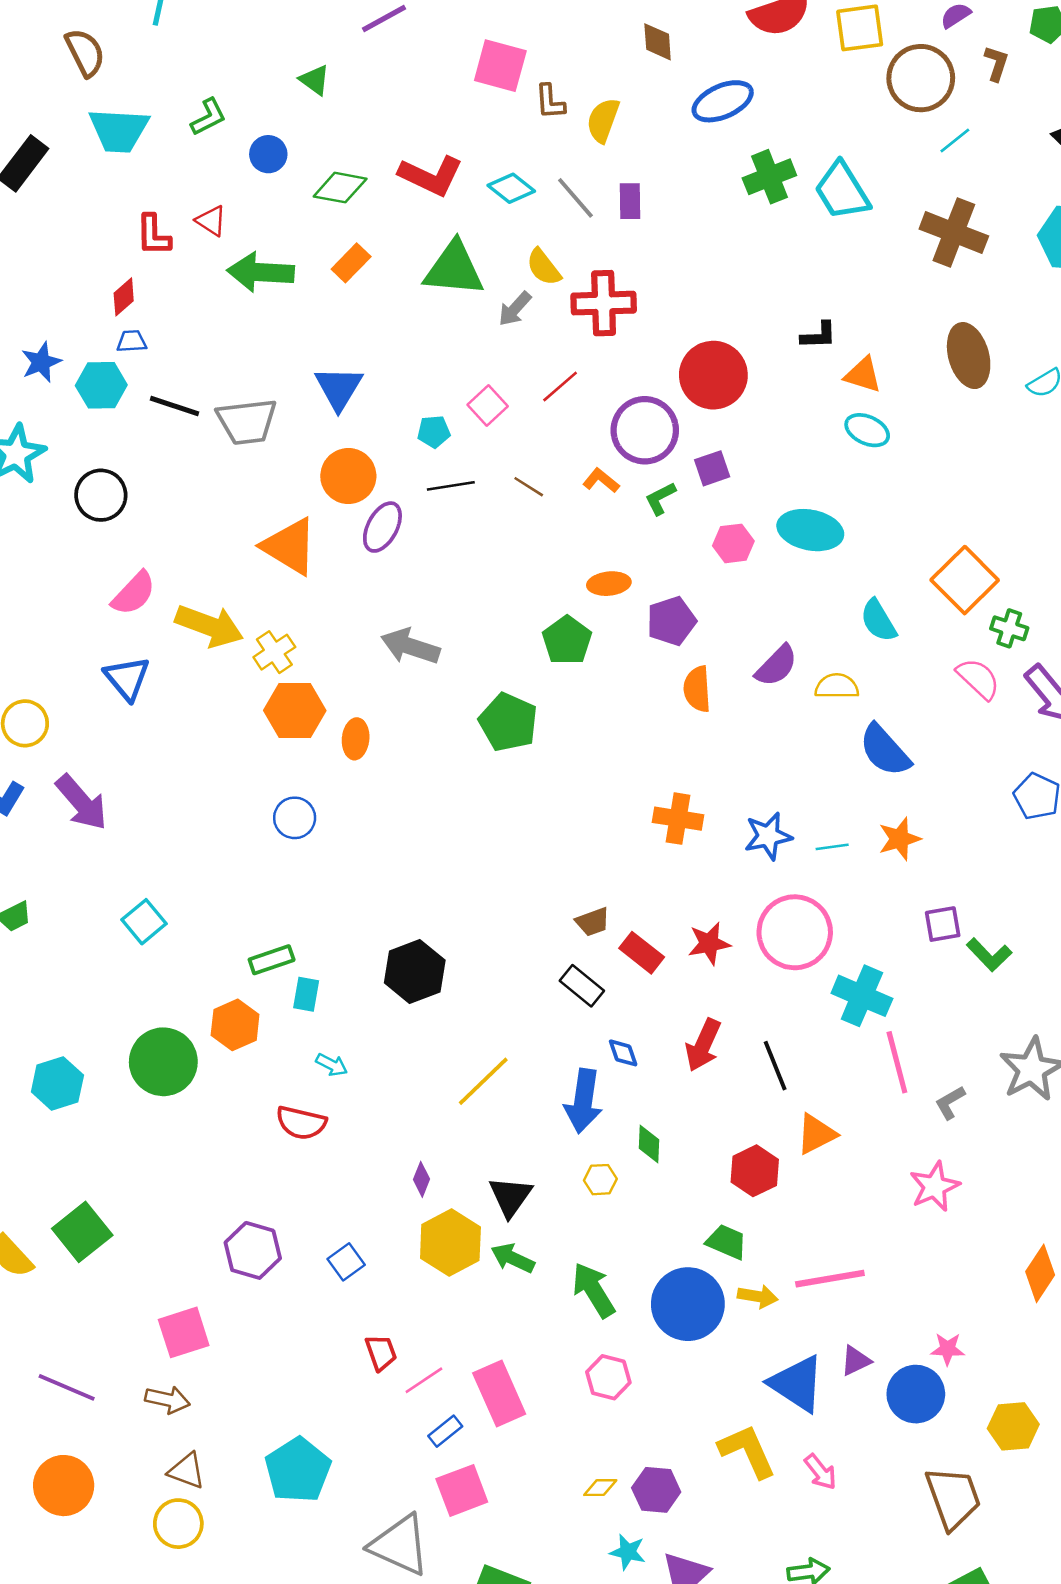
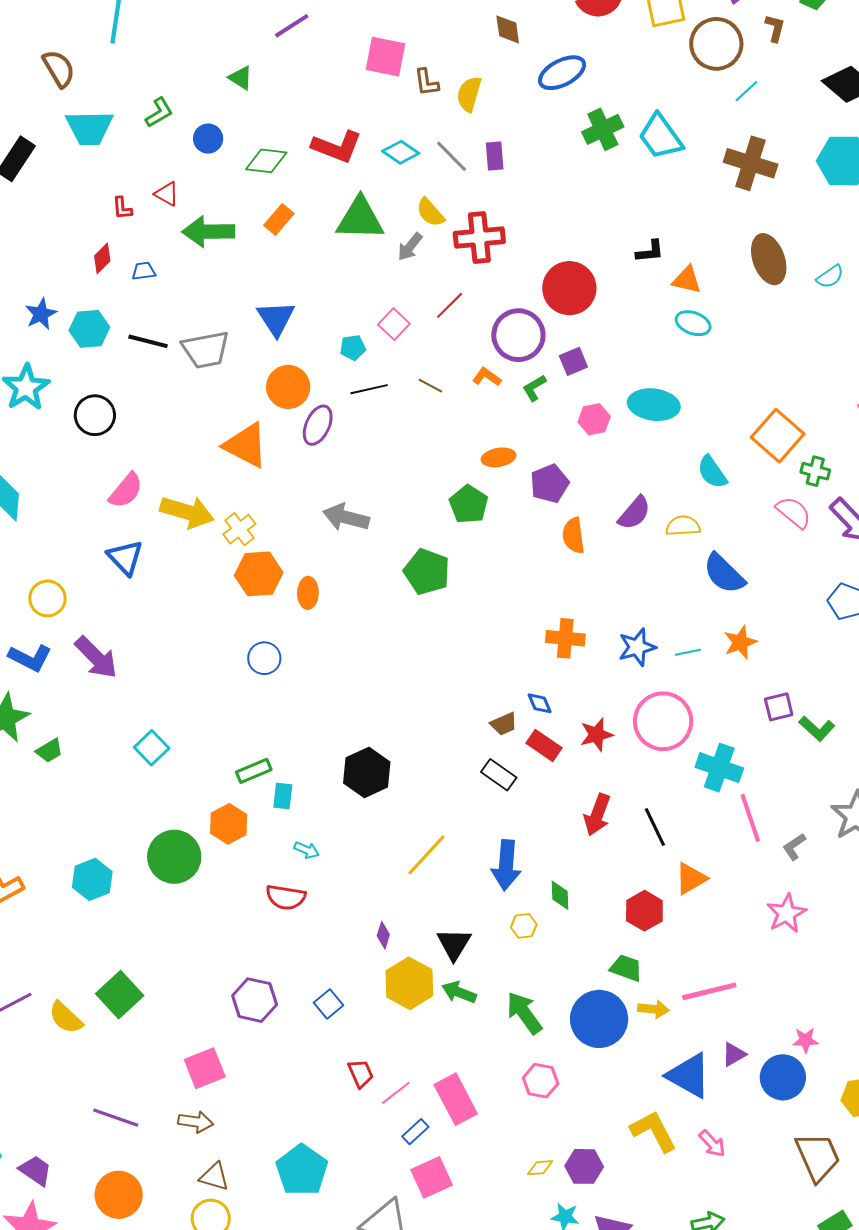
red L-shape: (153, 235) -> (122, 208), size x0.7
blue trapezoid: (132, 341) -> (144, 271), moved
blue diamond: (623, 1053) -> (540, 703), moved

